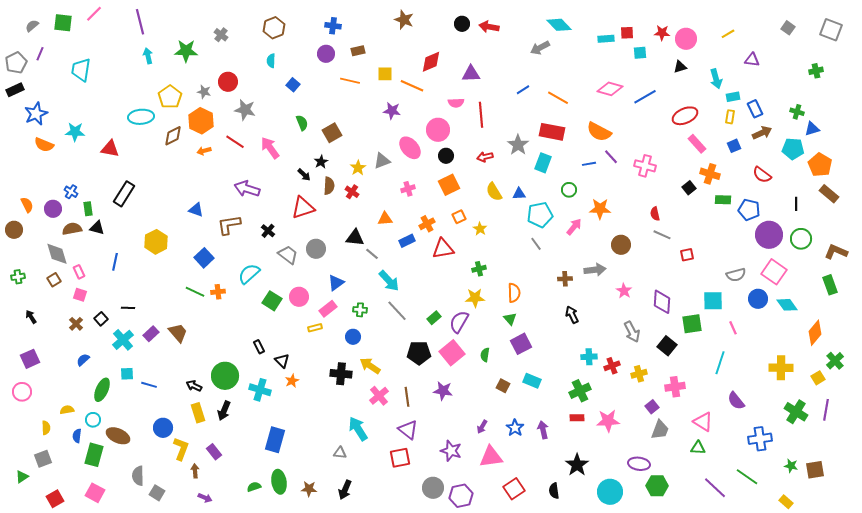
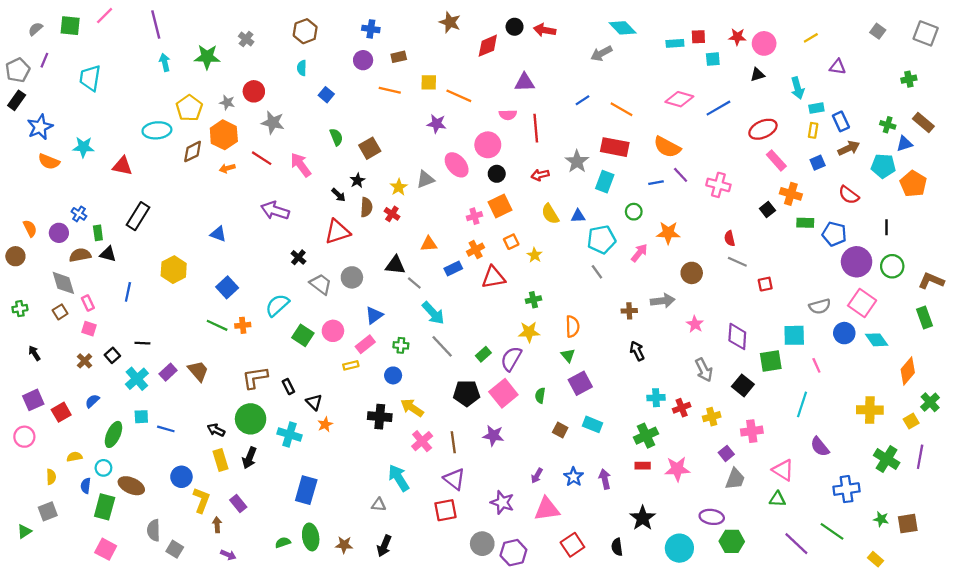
red diamond: (431, 62) -> (488, 46), moved
black rectangle: (15, 90) -> (17, 100), turned -30
pink cross: (408, 189) -> (474, 216), moved
brown rectangle: (829, 194) -> (923, 123), moved
brown L-shape: (229, 225) -> (255, 378), moved
red square: (55, 499) -> (61, 412), moved

